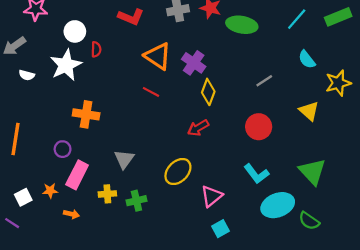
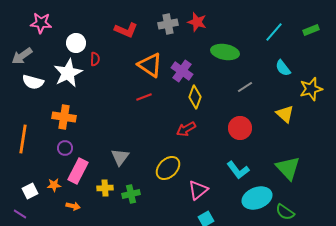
green rectangle: (338, 17) -> (311, 30), size x0.7
green ellipse: (242, 25) -> (225, 52), moved
white semicircle: (27, 75) -> (33, 82), size x1.5
red line: (151, 92) -> (144, 97), turned -49
orange cross: (86, 114) -> (64, 117), moved

